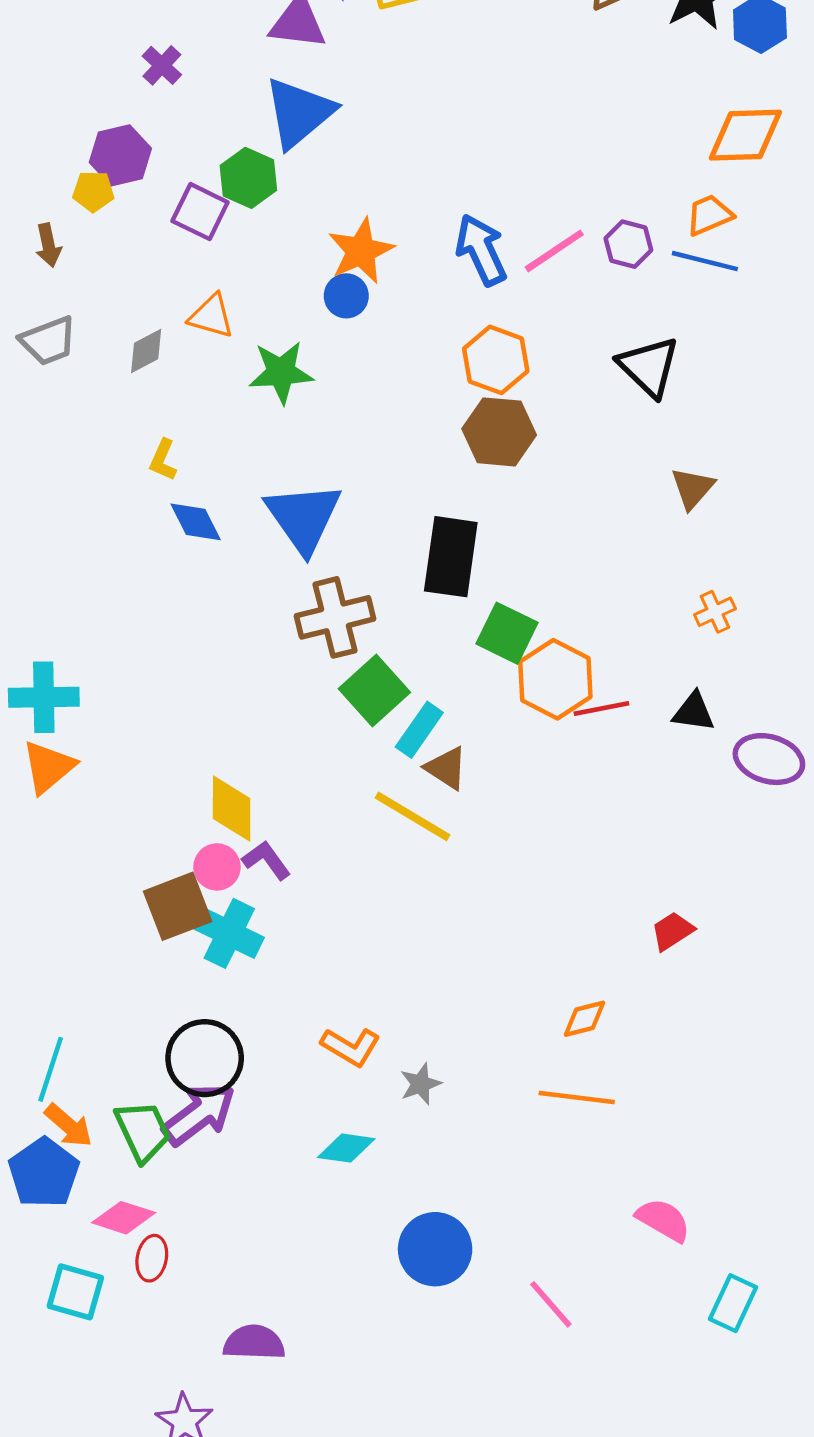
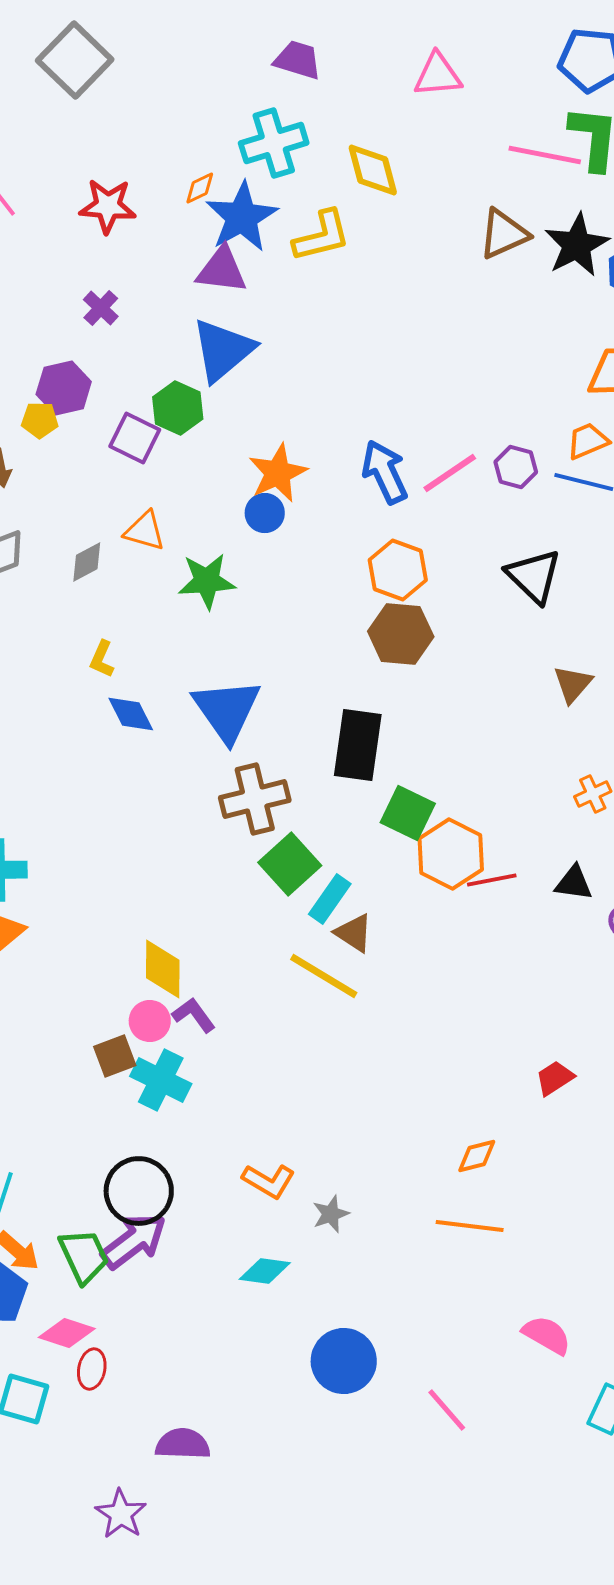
brown square: (178, 906) -> (115, 1056), size x0.7

